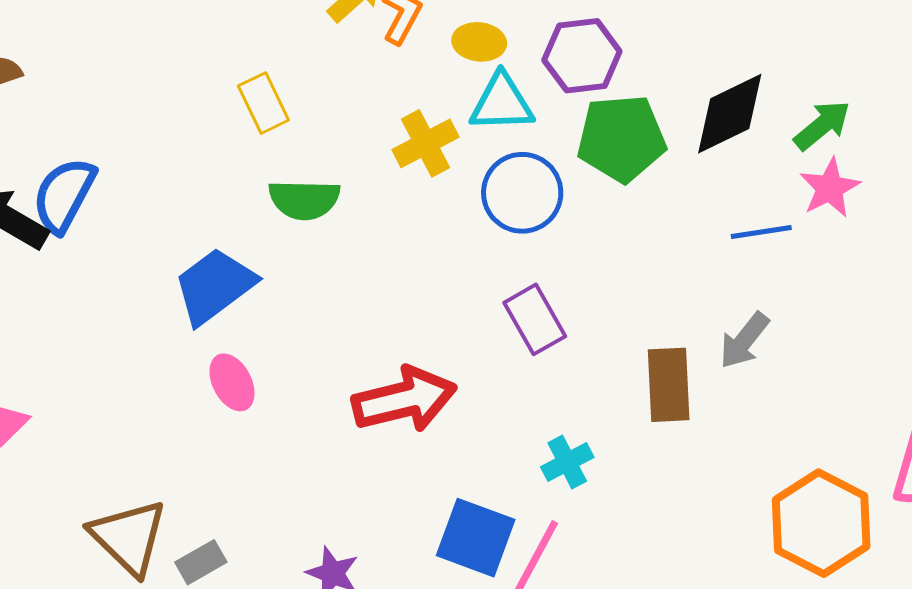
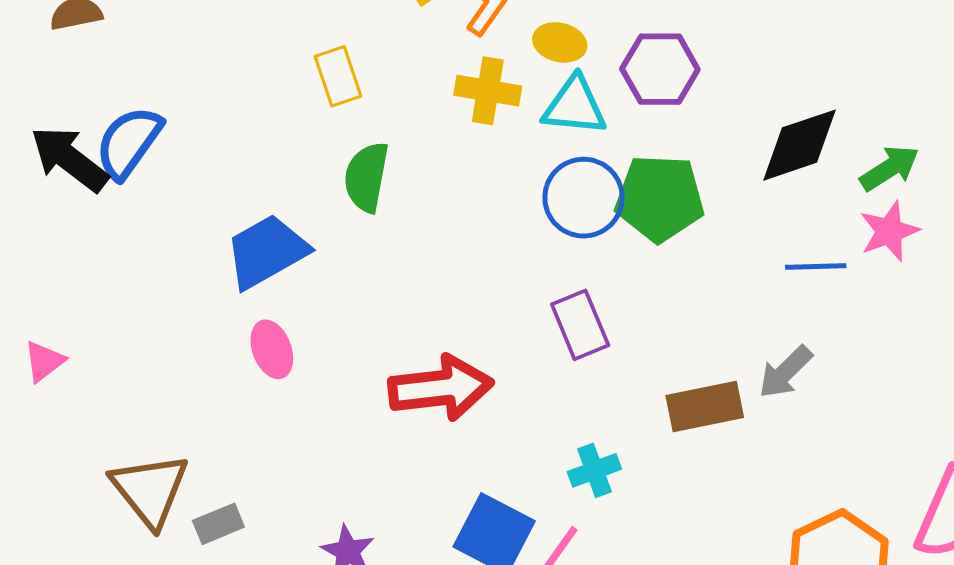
green pentagon: (621, 138) -> (660, 198), moved
yellow cross: (425, 143) -> (488, 91), moved, turned 30
green semicircle: (304, 200) -> (366, 177), turned 92
brown rectangle: (669, 385) -> (705, 406), turned 74

